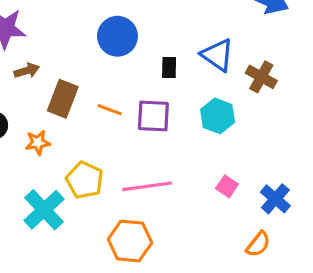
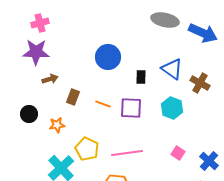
brown rectangle: (63, 99) -> (73, 97), size x0.7

